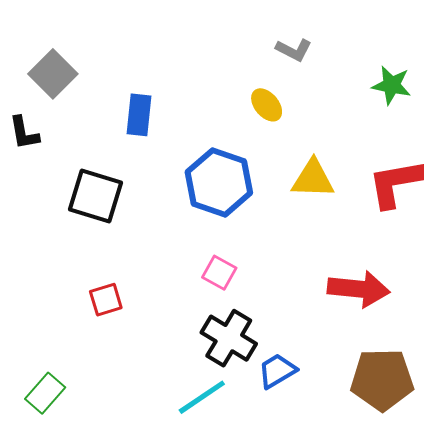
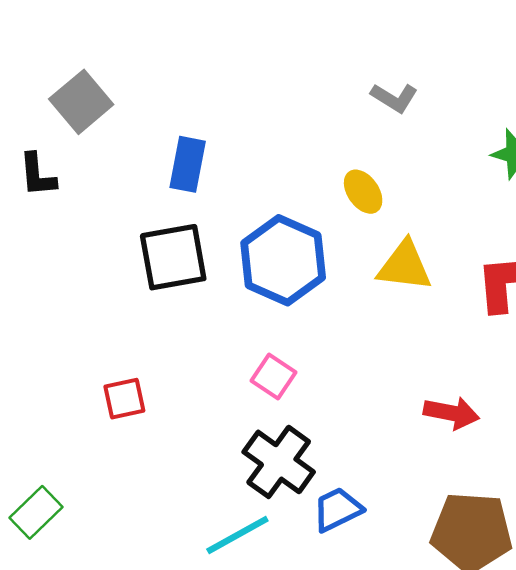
yellow ellipse: (267, 105) -> (363, 192), moved
black square: (96, 196) -> (173, 257), moved, turned -32
red arrow: (359, 289) -> (451, 413), size x0.7

